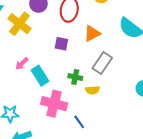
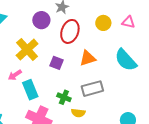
yellow cross: (19, 24) -> (27, 50), moved
gray rectangle: (102, 63) -> (92, 89), turned 30

